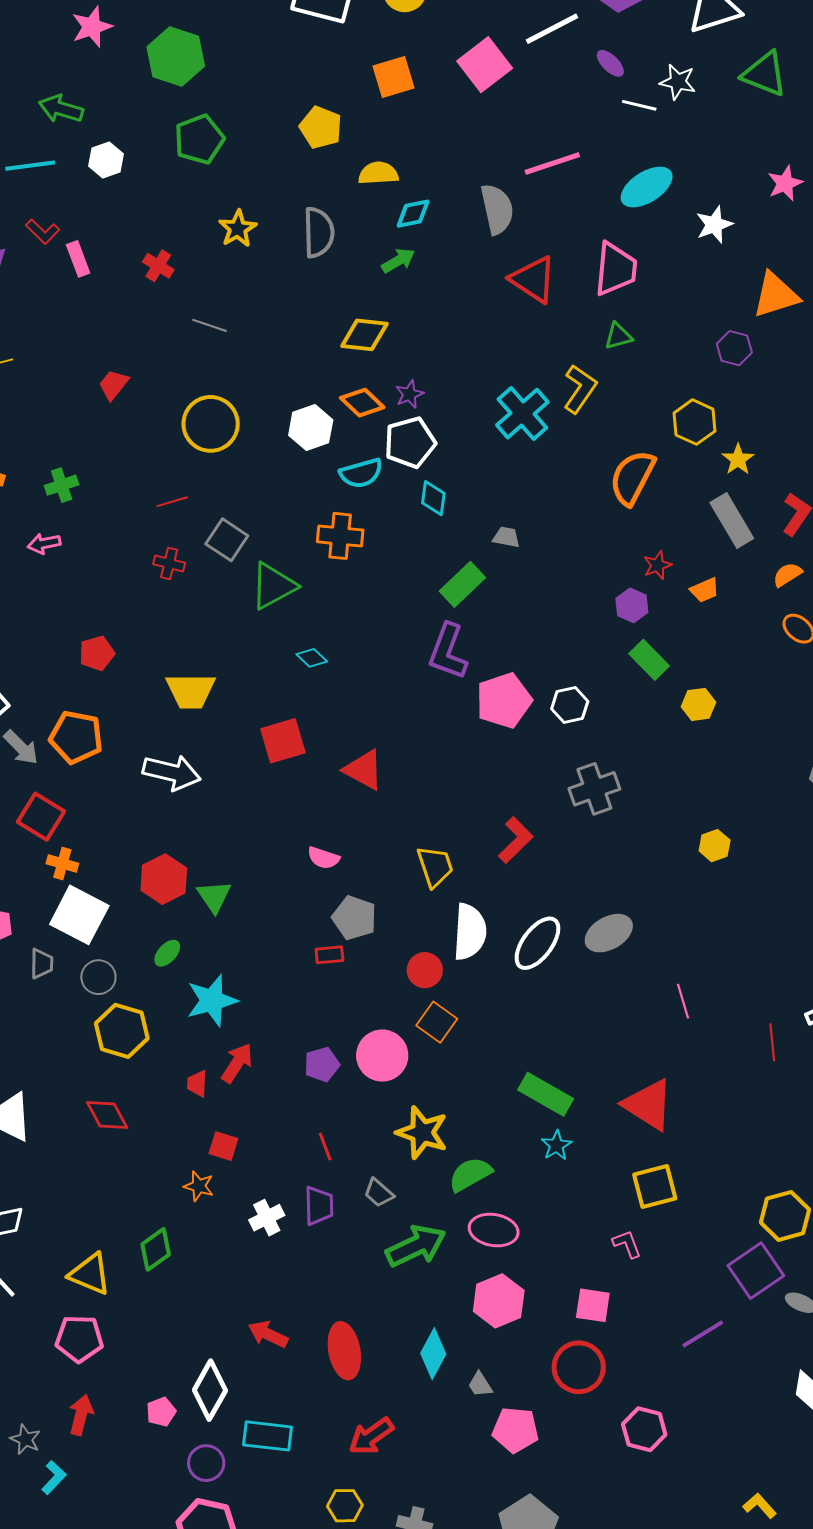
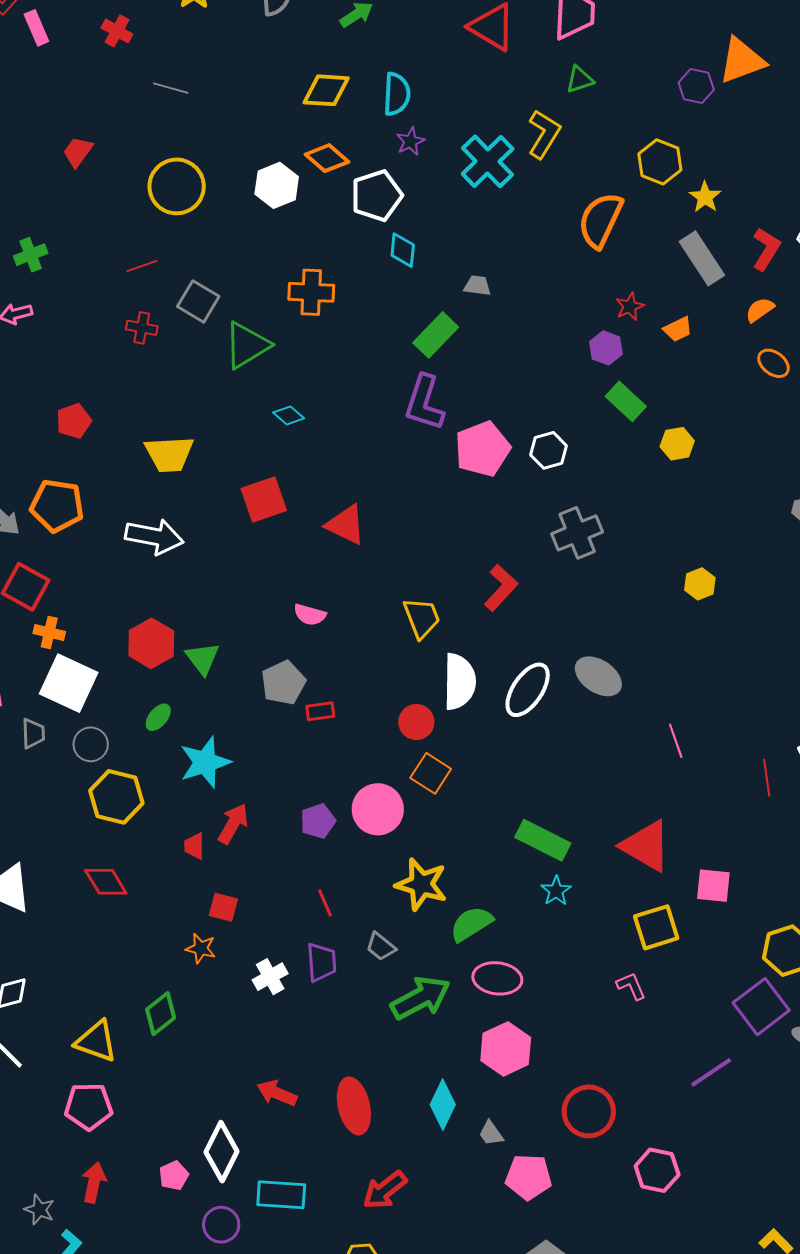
orange triangle: (776, 295) -> (742, 60), moved
purple star: (409, 394) -> (410, 141), moved
cyan semicircle: (361, 473) -> (397, 94), moved, turned -69
gray pentagon: (354, 918) -> (283, 683), moved, turned 30
gray ellipse: (609, 933) -> (598, 676), turned 66
pink square: (593, 1305) -> (713, 886), moved

